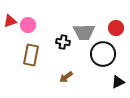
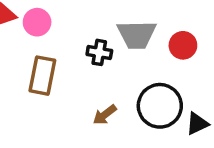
red circle: (116, 28) -> (183, 45), moved
black circle: (103, 54) -> (160, 106), moved

